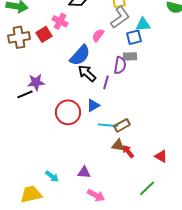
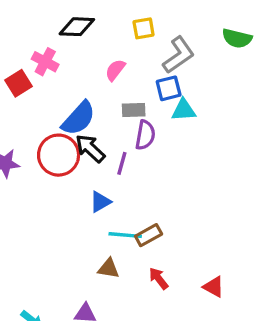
gray L-shape: (120, 17) -> (179, 55), moved
cyan triangle: (143, 24) -> (184, 110), moved
pink semicircle: (98, 35) -> (115, 70), moved
gray rectangle: (130, 56) -> (134, 110), moved
red circle: (68, 112) -> (59, 155), moved
brown triangle: (118, 145) -> (109, 268), moved

